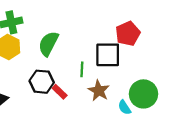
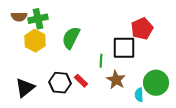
black hexagon: (42, 82) -> (60, 83), moved
cyan semicircle: (124, 107) -> (139, 95), turned 32

